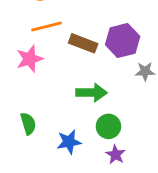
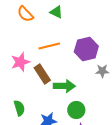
orange line: (46, 26) -> (49, 46), moved
brown rectangle: (83, 43) -> (42, 74), moved, turned 36

